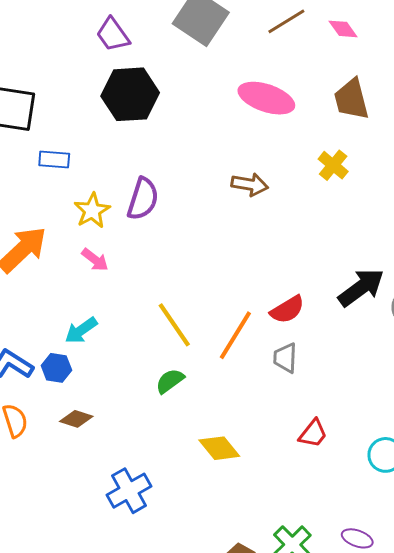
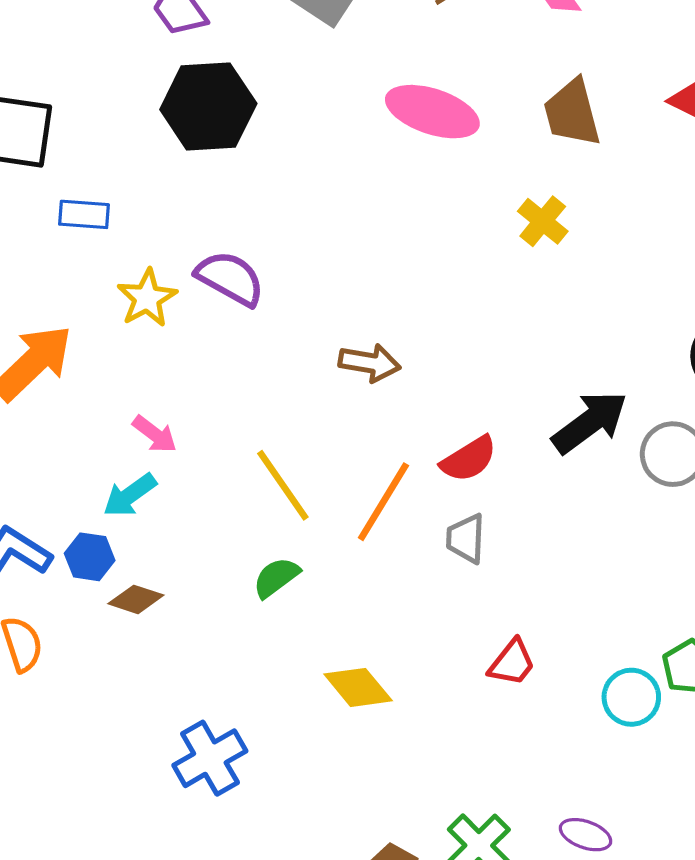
brown arrow: (250, 185) -> (370, 363), moved
purple semicircle: (143, 199) -> (230, 278), turned -78
pink arrow: (95, 260) -> (155, 434), moved
brown diamond: (76, 419) -> (136, 599), moved

